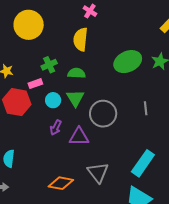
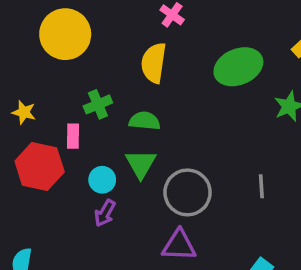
green ellipse: (128, 62) -> (238, 67), moved
pink rectangle: (35, 84) -> (73, 136), turned -72
cyan circle: (53, 100) -> (102, 180), moved
purple triangle: (79, 137) -> (179, 245), moved

